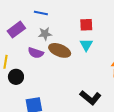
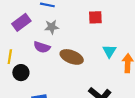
cyan triangle: (86, 45) -> (109, 51), moved
brown ellipse: (60, 50) -> (72, 57), moved

